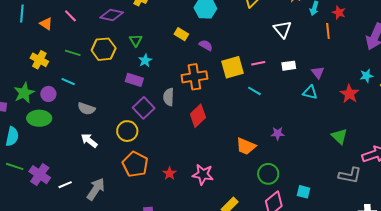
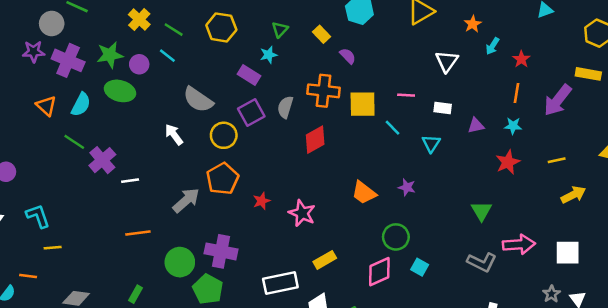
orange line: (328, 31) -> (516, 93), moved
green triangle: (136, 40) -> (280, 30), moved
green line: (73, 53) -> (174, 30), moved
yellow square: (233, 67) -> (363, 104), moved
purple triangle: (318, 72) -> (476, 126), turned 40
cyan star: (366, 76) -> (513, 126), moved
cyan triangle: (310, 92) -> (431, 143), moved, turned 35
gray semicircle: (86, 109) -> (198, 100), moved, size x1.4
green circle: (268, 174) -> (396, 237), moved
gray arrow: (96, 189) -> (186, 200), moved

